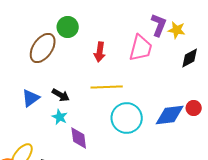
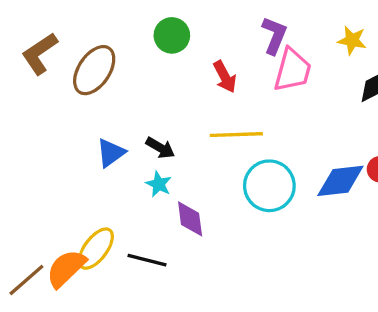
purple L-shape: (159, 25) -> (274, 35), moved
brown ellipse: (43, 48) -> (94, 70), moved
red arrow: (100, 52) -> (225, 77), turned -36

